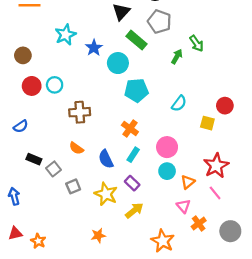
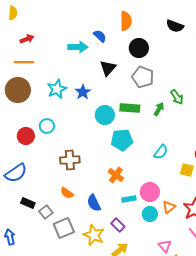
green rectangle: (136, 40) -> (130, 108), moved, turned -36
blue star: (94, 48) -> (83, 92), moved
brown circle: (23, 55) -> (18, 90), moved, size x1.6
cyan circle: (55, 85) -> (47, 126), moved
blue semicircle: (21, 126) -> (16, 173), size x1.6
cyan rectangle: (133, 155) -> (129, 199), moved, turned 48
orange triangle: (188, 182) -> (169, 207), moved
gray square: (73, 186) -> (64, 228), size x1.5

